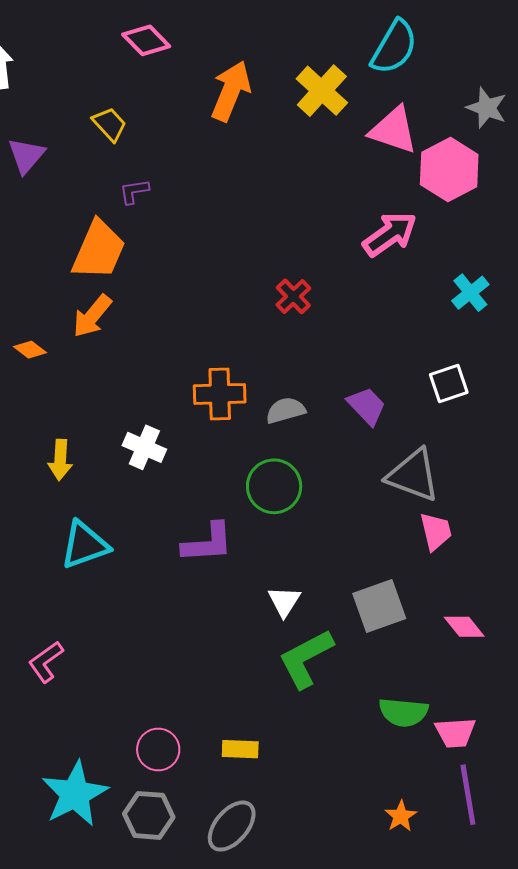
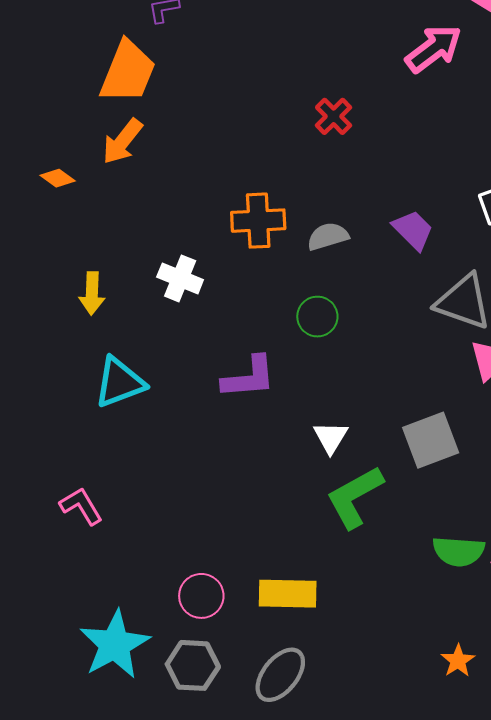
green circle: (274, 486) -> (317, 317), size x0.7
pink L-shape: (46, 662) -> (81, 506), turned 96
yellow rectangle: (240, 749) -> (288, 594), size x1.5

